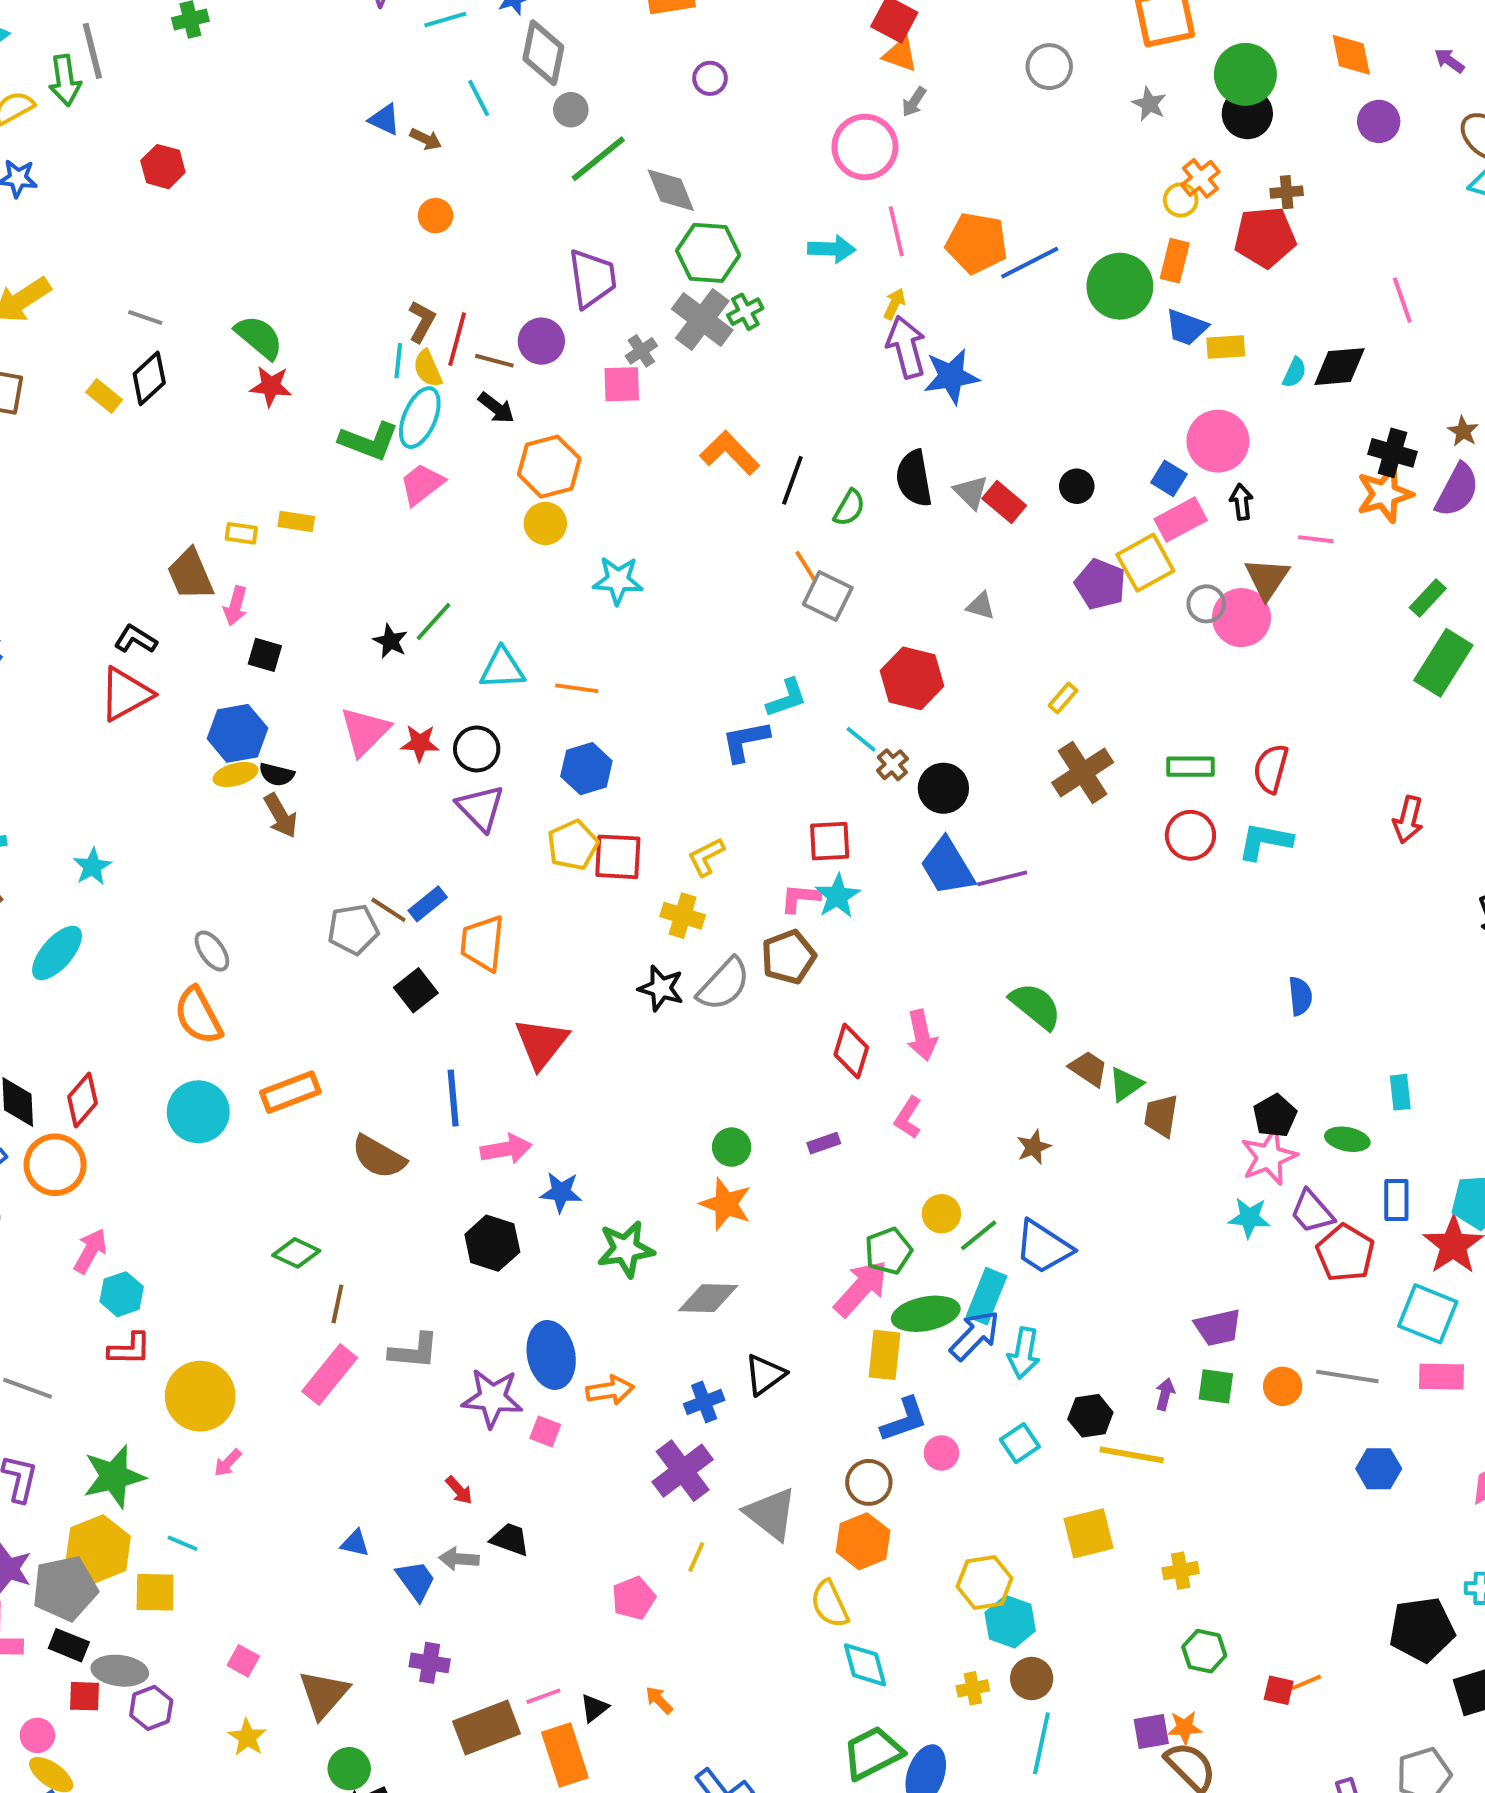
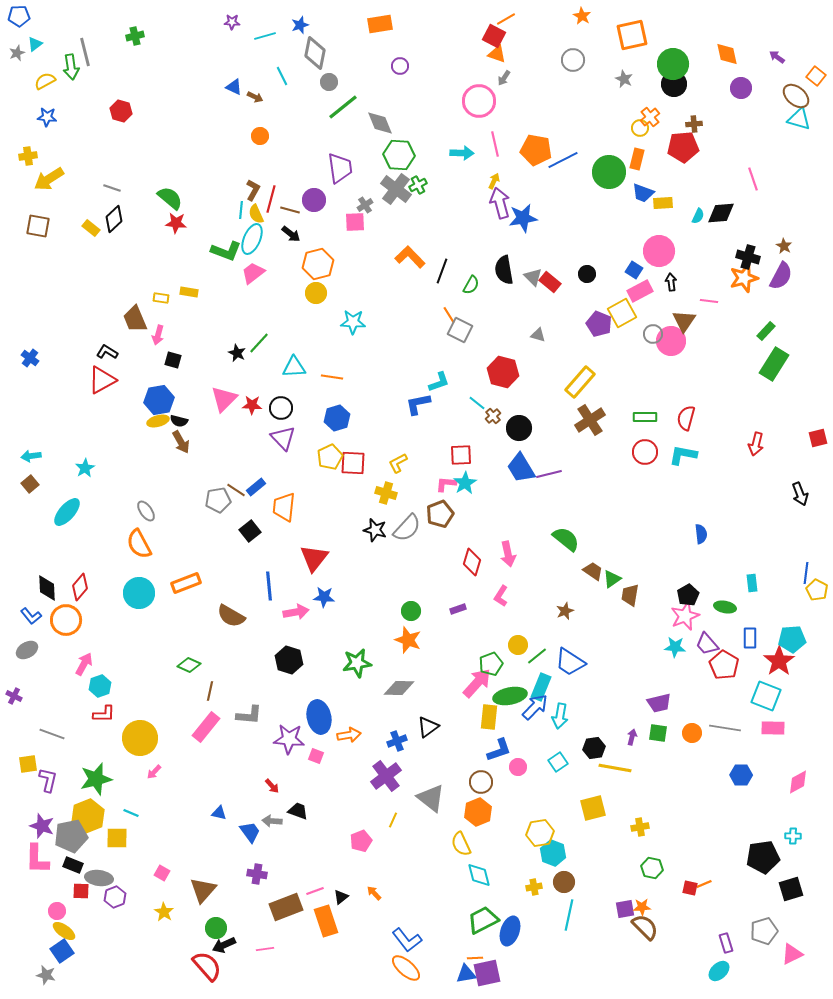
yellow rectangle: (1063, 698) -> (580, 382), size x2.0
blue star: (561, 1192) -> (324, 597), moved

